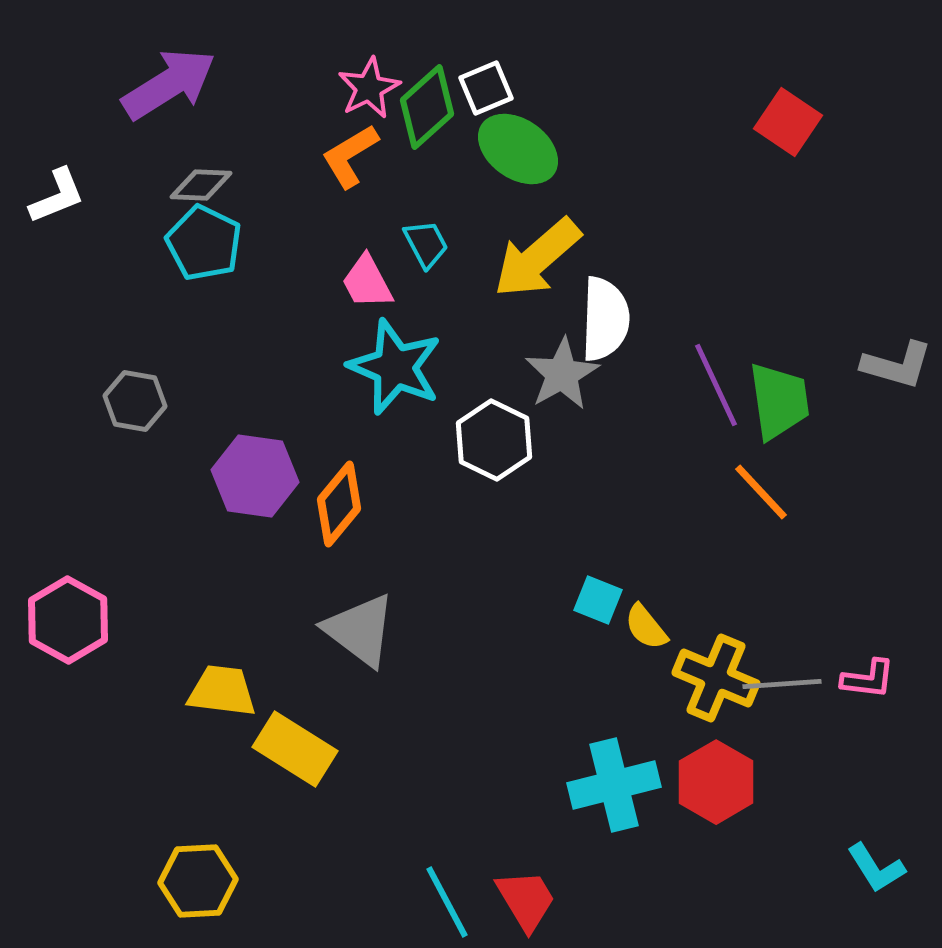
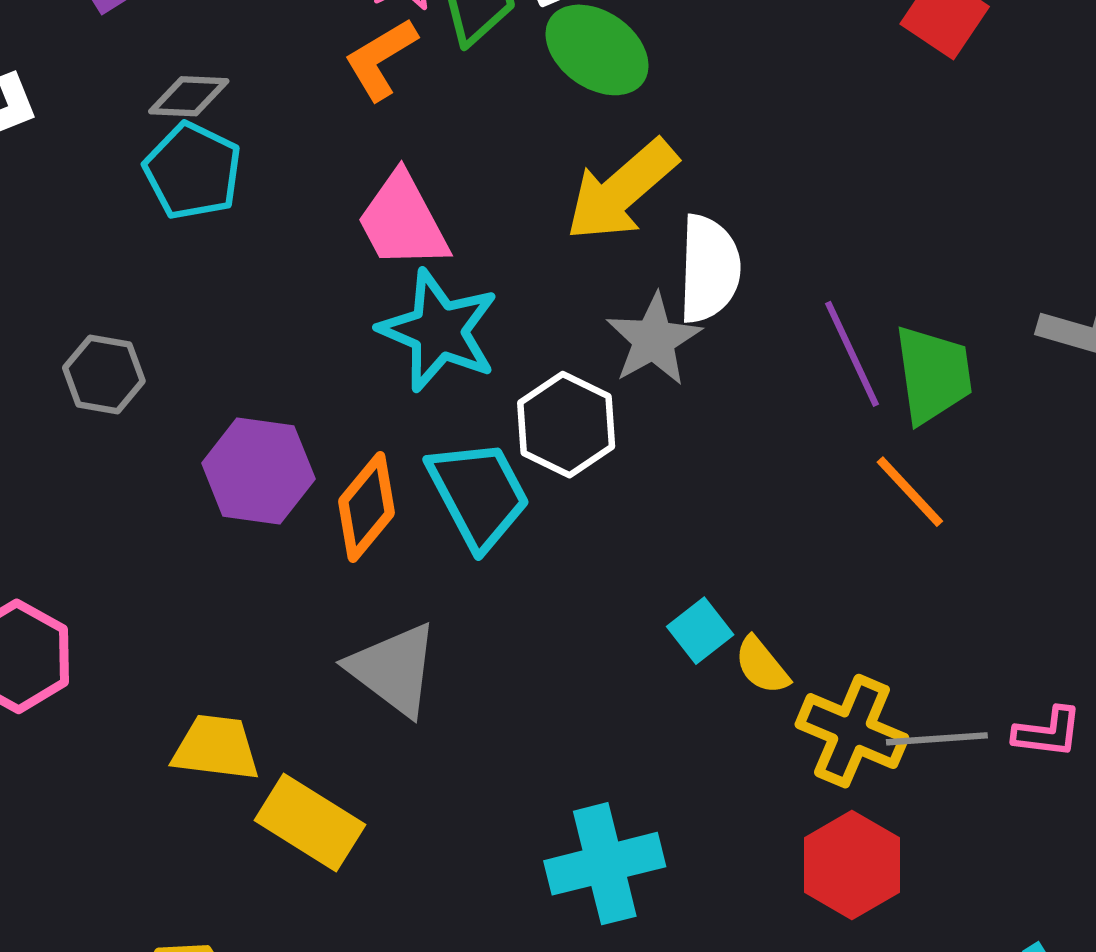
cyan trapezoid: (426, 244) -> (479, 494), moved, size x1.8
pink trapezoid: (367, 282) -> (403, 221), size x1.4
cyan square: (598, 600) -> (700, 631), turned 30
cyan cross: (614, 785) -> (605, 864), moved

